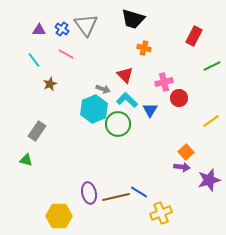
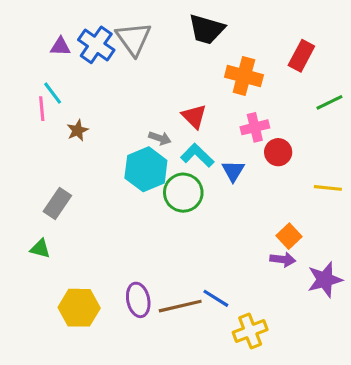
blue cross: (62, 29) -> (96, 45), size x1.6
orange cross: (144, 48) -> (244, 76), moved, size x1.6
pink line: (66, 54) -> (42, 109), moved, turned 56
yellow line: (211, 121) -> (328, 188), turned 42
yellow hexagon: (59, 216) -> (79, 308), moved

